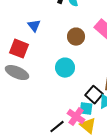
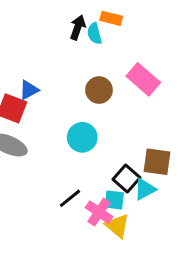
blue triangle: (34, 26) -> (29, 90), moved, turned 40
black line: (57, 127) -> (70, 198), moved

